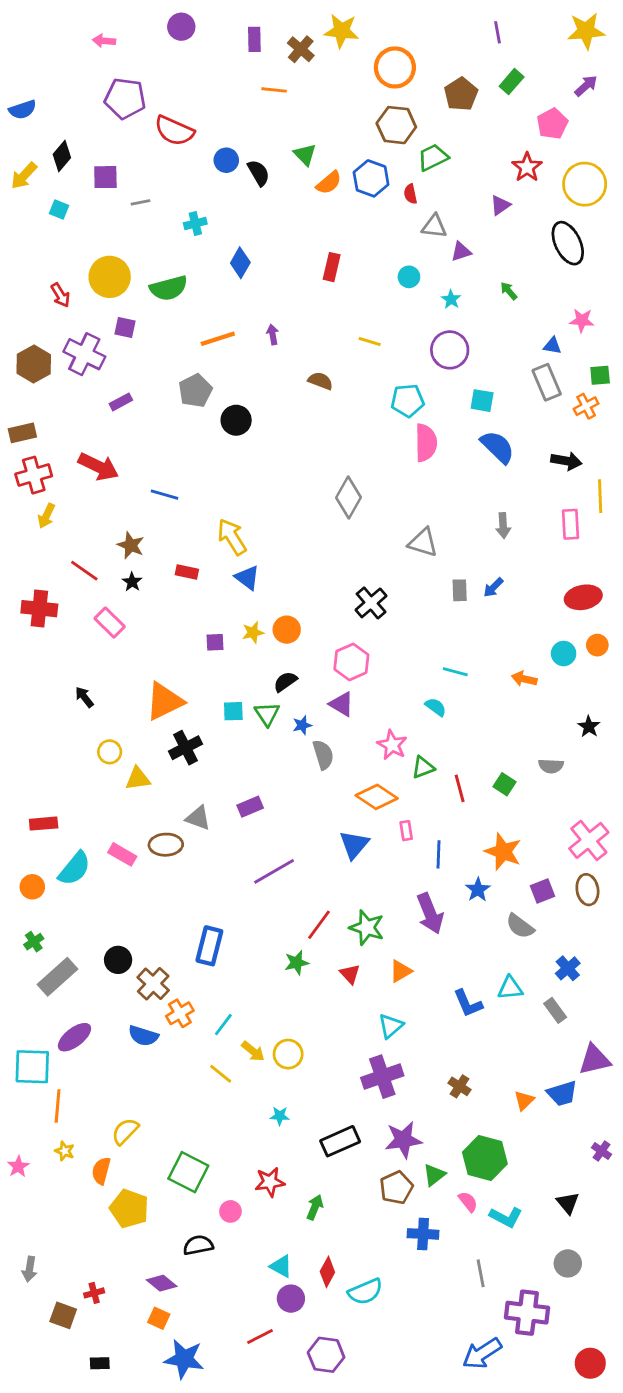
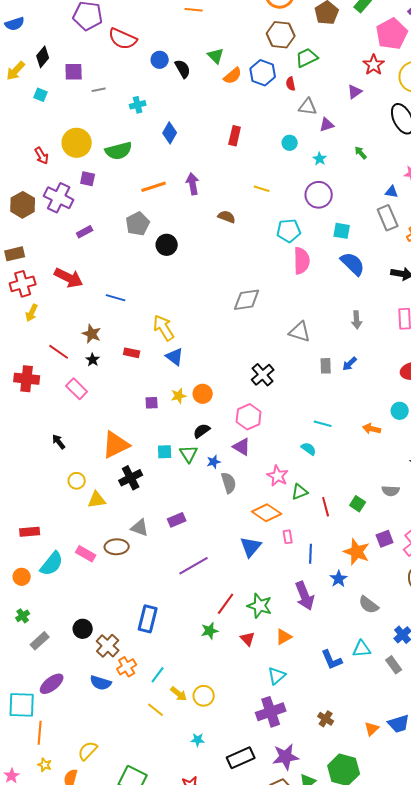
pink pentagon: (552, 124) -> (392, 34), size x1.4
purple arrow: (273, 334) -> (193, 184), size x1.5
gray diamond: (349, 498) -> (247, 300), turned 52
purple square: (542, 891) -> (385, 539), moved
gray rectangle: (58, 977) -> (40, 641), size x0.7

